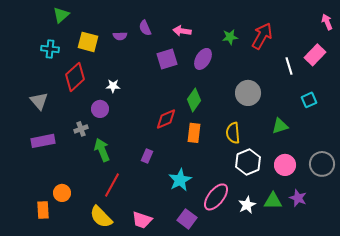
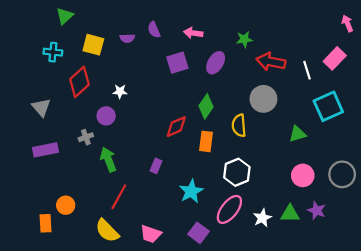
red arrow: (262, 36) -> (271, 62), moved, turned -108
cyan square: (309, 100) -> (328, 106), size x1.8
yellow semicircle: (233, 133) -> (239, 125), moved
white hexagon: (248, 162) -> (237, 172), moved

